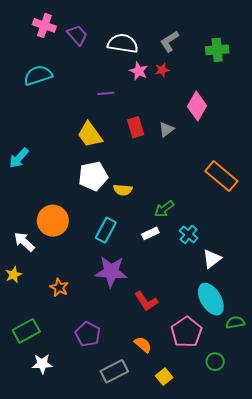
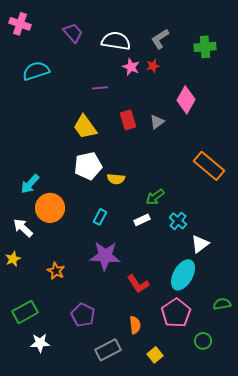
pink cross: (44, 25) -> (20, 24), moved
cyan arrow: (19, 158) -> (30, 184), moved
cyan rectangle: (106, 230) -> (100, 217), size x0.7
cyan ellipse: (211, 299) -> (183, 275), moved, turned 60
orange semicircle: (143, 345) -> (135, 325), turned 42

